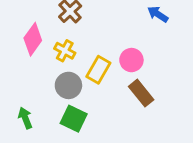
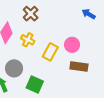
gray circle: (68, 85) -> (14, 68), moved
brown rectangle: (141, 93) -> (79, 66), turned -42

